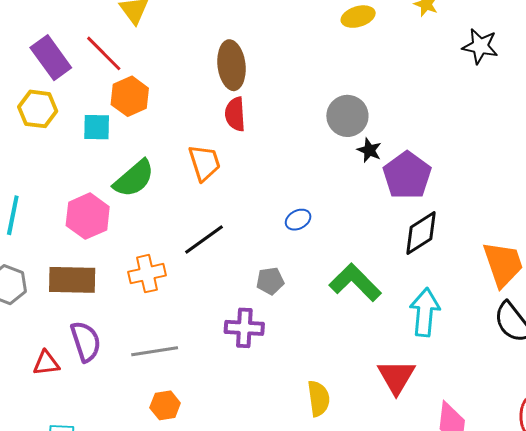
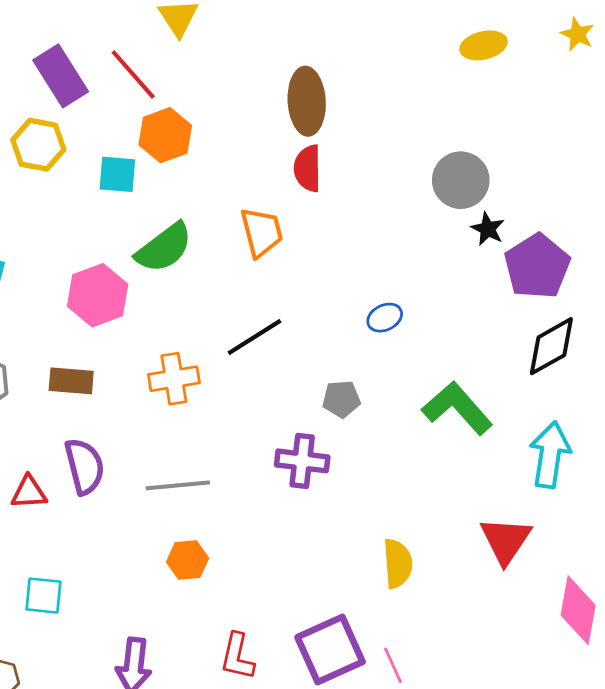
brown rectangle: (72, 280) -> (71, 381), size x0.7

